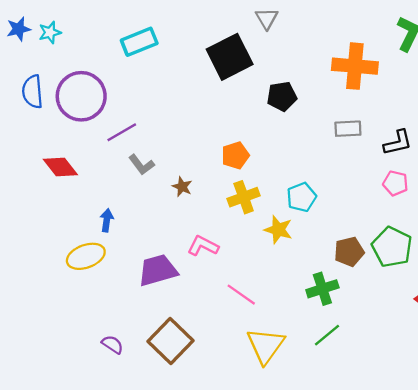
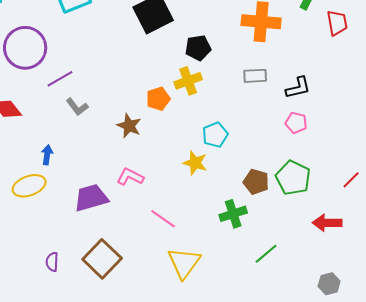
brown star: (182, 187) -> (129, 126), moved, size x1.4
yellow cross: (244, 197) -> (188, 81), moved
brown pentagon: (349, 252) -> (256, 182), turned 30
green line: (327, 335) -> (266, 254), moved
purple semicircle: (112, 344) -> (52, 262), turned -120

